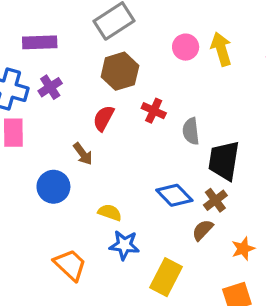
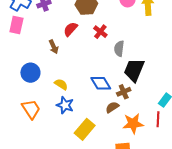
blue circle: (53, 187) -> (30, 73), moved
orange star: (243, 249) -> (133, 124), size x1.5

